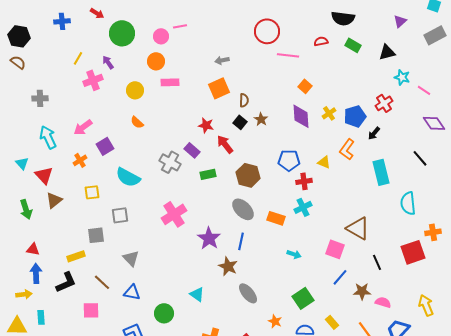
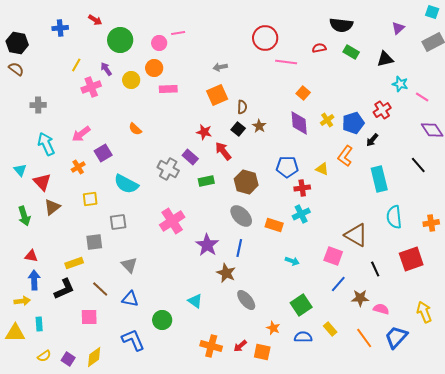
yellow circle: (135, 90) -> (131, 80), moved
cyan semicircle: (408, 203) -> (394, 217), moved
orange cross: (433, 232) -> (431, 223), moved

